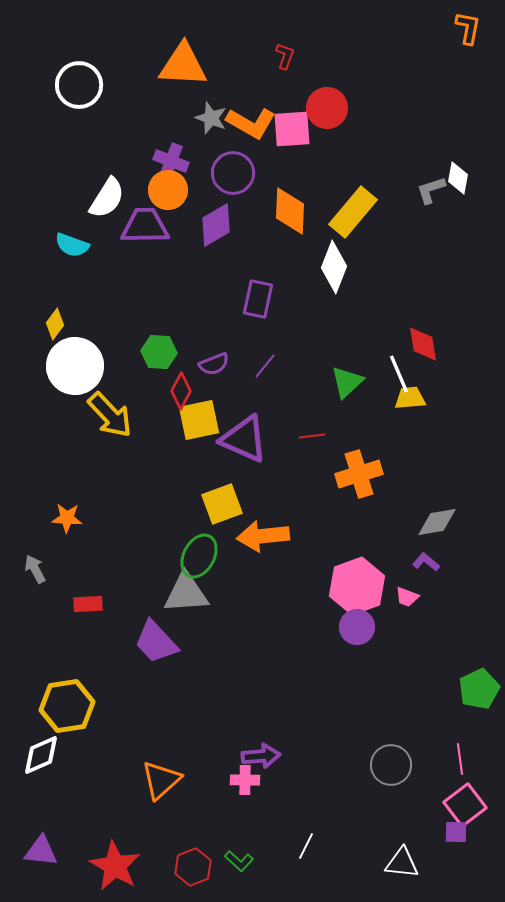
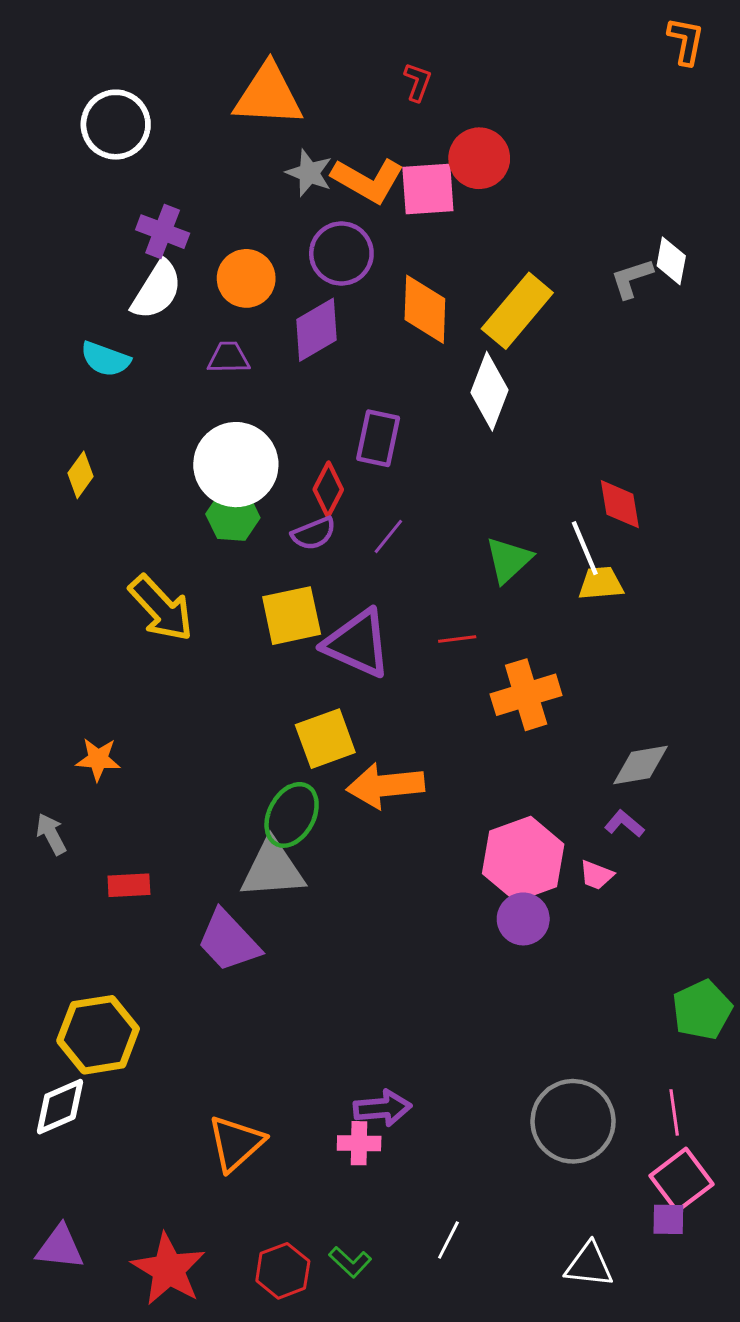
purple cross: (171, 161) -> (163, 232), moved
purple trapezoid: (145, 226) -> (229, 358), moved, size x0.6
white circle: (75, 366) -> (236, 465), moved
red diamond: (181, 391) -> (328, 490), moved
gray circle: (391, 765) -> (573, 1121), size x1.4

